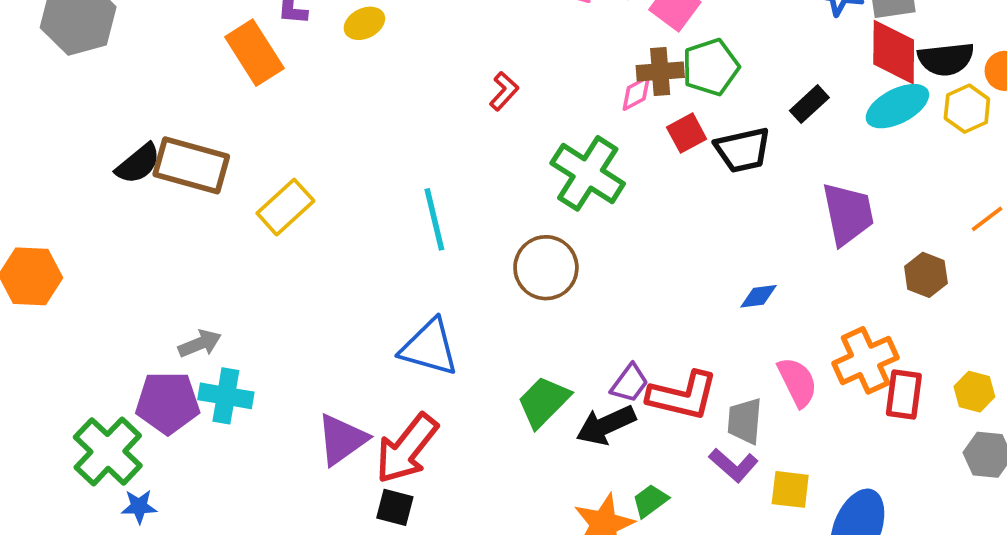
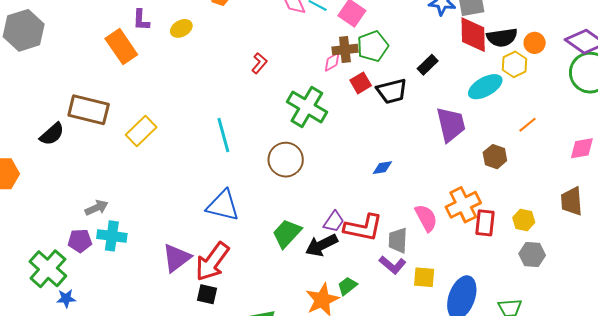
cyan ellipse: (897, 106) -> (485, 87), moved
black semicircle: (138, 164) -> (52, 134), moved
blue diamond: (758, 296) -> (382, 168), moved
purple pentagon: (168, 403) -> (80, 241), size x0.7

